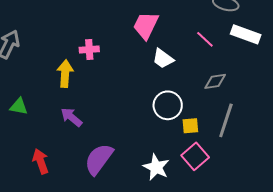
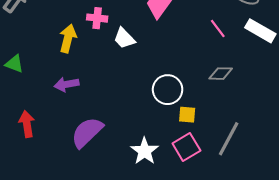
white trapezoid: (163, 59) -> (124, 38), moved
purple arrow: (71, 117) -> (67, 84), turned -60
gray line: (226, 120) -> (229, 139), moved

